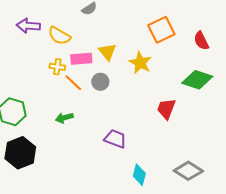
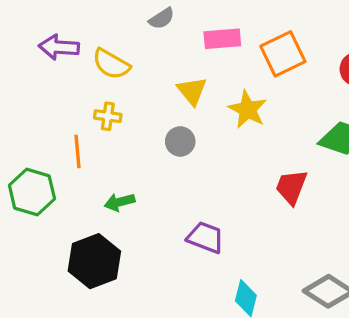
pink rectangle: (81, 59) -> (222, 39), moved
orange line: (73, 83) -> (77, 152), moved, turned 42
black hexagon: (20, 153) -> (94, 261), moved

